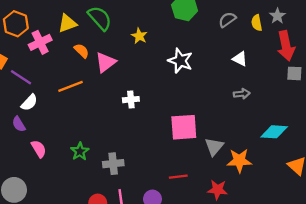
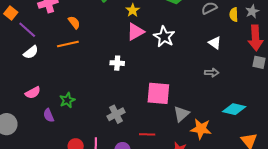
orange semicircle: (82, 51) -> (74, 22), moved
pink triangle: (106, 62) -> (135, 32), moved
purple semicircle: (19, 124) -> (49, 115), moved
pink semicircle: (39, 149) -> (33, 93), turned 84
gray cross: (113, 164) -> (116, 114), moved, turned -30

